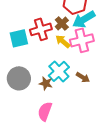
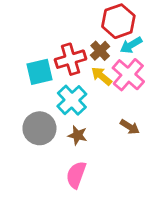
cyan arrow: (84, 19) -> (131, 45), size x0.7
pink cross: (82, 40) -> (128, 75), turned -35
cyan cross: (59, 71) -> (72, 100), moved

